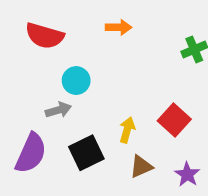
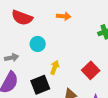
gray arrow: (58, 110) -> (12, 58), moved
yellow arrow: (127, 130) -> (55, 67), moved

